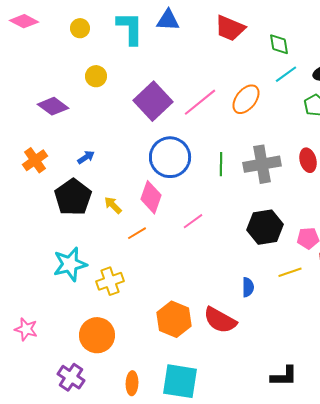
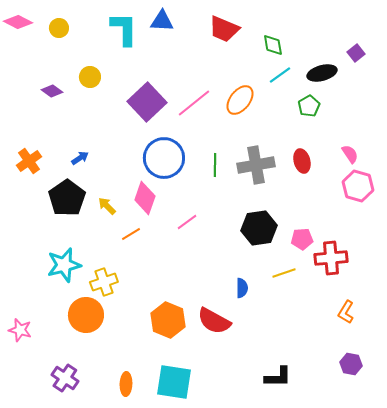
yellow circle: (80, 28) -> (59, 28), moved
purple diamond: (53, 106) -> (52, 91), moved, size x0.7
orange circle: (97, 335) -> (86, 315), moved

